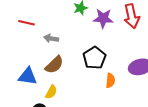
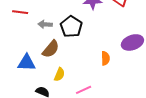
black pentagon: (94, 58) -> (71, 27), moved
yellow semicircle: (51, 92) -> (59, 74), moved

